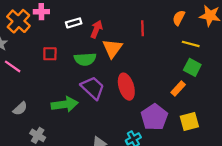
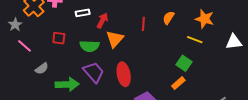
orange semicircle: (179, 18) -> (169, 18), moved
yellow line: (191, 44) -> (195, 40), moved
orange rectangle: (178, 89) -> (178, 83), moved
gray semicircle: (20, 109) -> (42, 69), moved

